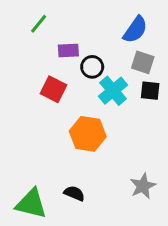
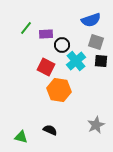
green line: (39, 24) -> (26, 28), moved
blue semicircle: (135, 30) -> (91, 20), turned 36
red square: (53, 89) -> (46, 67), moved
green triangle: (31, 204) -> (21, 137), size x0.6

